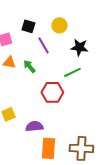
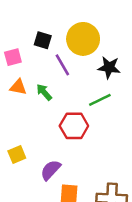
yellow circle: (59, 25) -> (83, 39), size x1.6
purple semicircle: (34, 126) -> (51, 170), turned -42

